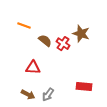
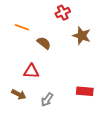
red cross: (63, 44) -> (63, 13), moved, turned 32
brown arrow: (28, 95) -> (19, 94), moved

